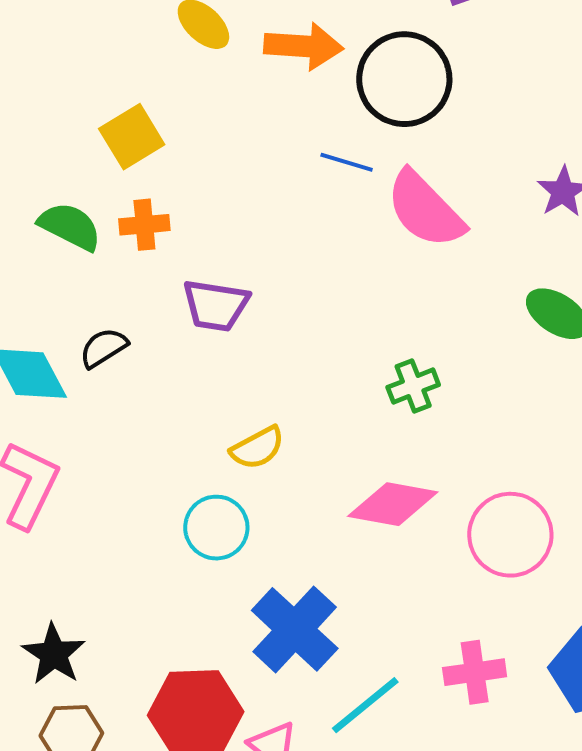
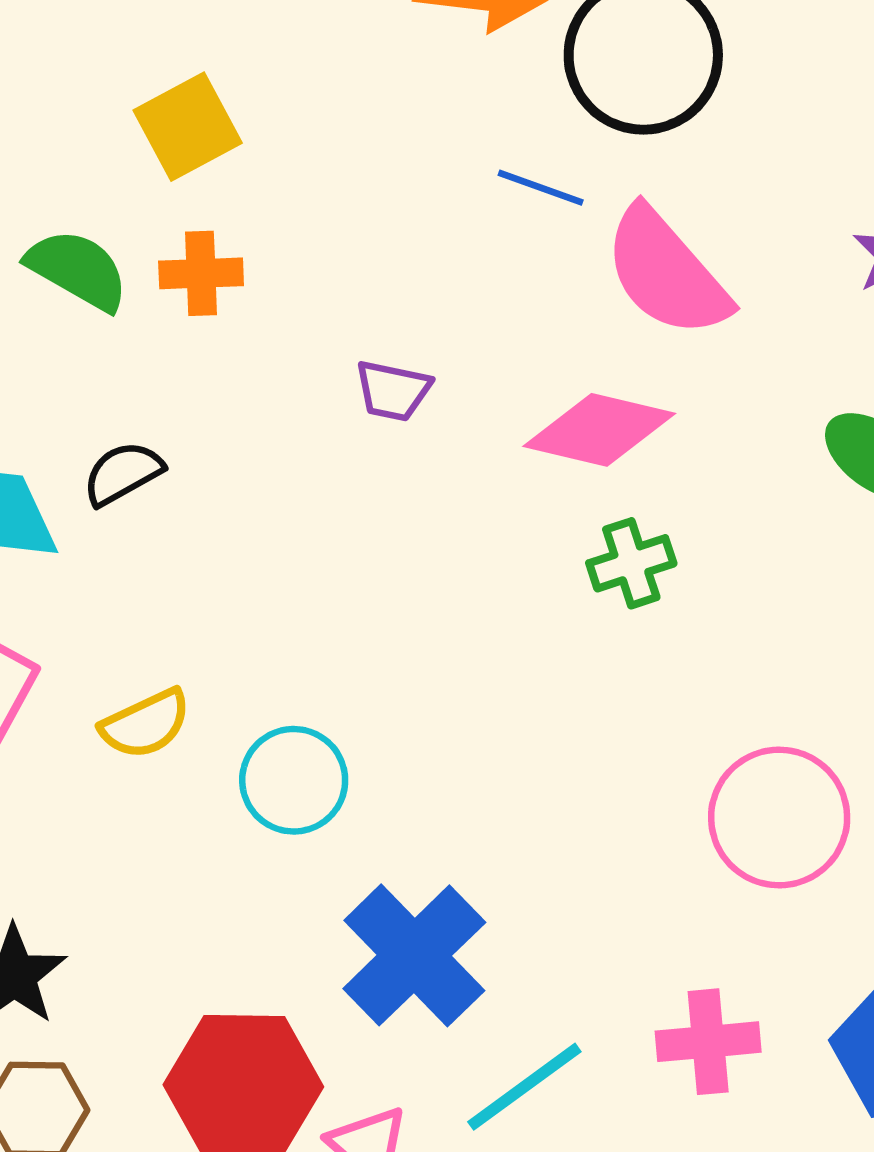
purple trapezoid: (216, 305) -> (393, 391), moved, size x0.7
yellow semicircle: (257, 448) -> (146, 724), moved
pink diamond: (393, 504) -> (599, 430), moved

